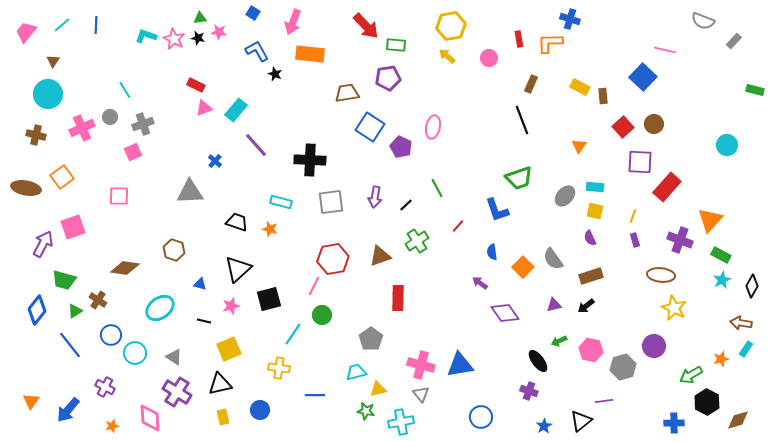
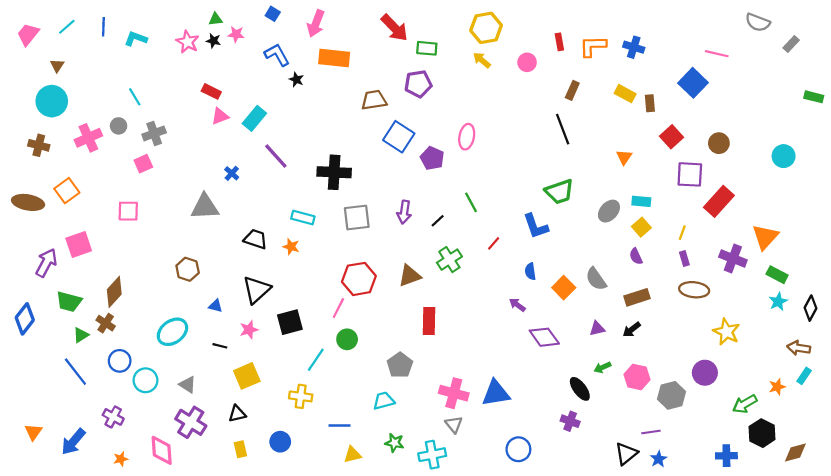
blue cross: (570, 19) -> (634, 47), moved
cyan L-shape: (146, 36) -> (136, 39), moved
brown circle: (654, 124) -> (719, 143), moved
yellow square: (595, 211) -> (641, 227), turned 36
brown diamond: (125, 268) -> (114, 292), moved, turned -56
brown ellipse: (661, 275) -> (694, 290), moved
blue diamond: (37, 310) -> (25, 319), moved
black triangle: (220, 384) -> (237, 414), size x0.7
yellow triangle: (378, 389) -> (352, 455), moved
blue star: (544, 426) -> (659, 459), moved

